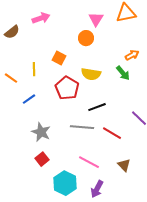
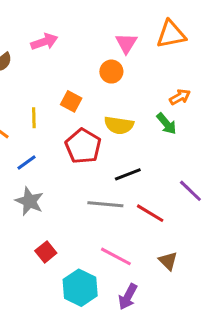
gray star: (41, 132) -> (29, 201), moved

